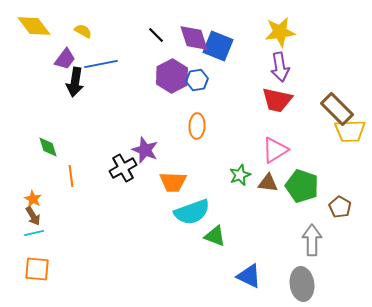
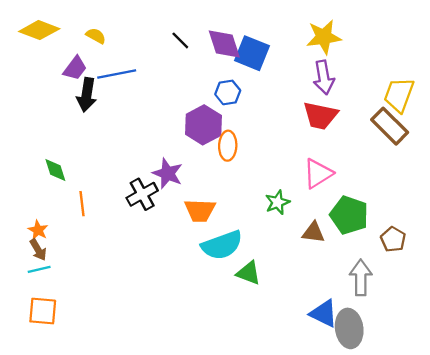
yellow diamond: (34, 26) -> (39, 30), turned -32
purple hexagon: (172, 76) -> (203, 125), moved
yellow trapezoid: (350, 131) -> (399, 95), moved, turned 112
brown triangle: (268, 183) -> (313, 232), moved
blue triangle: (249, 276) -> (324, 313), moved

